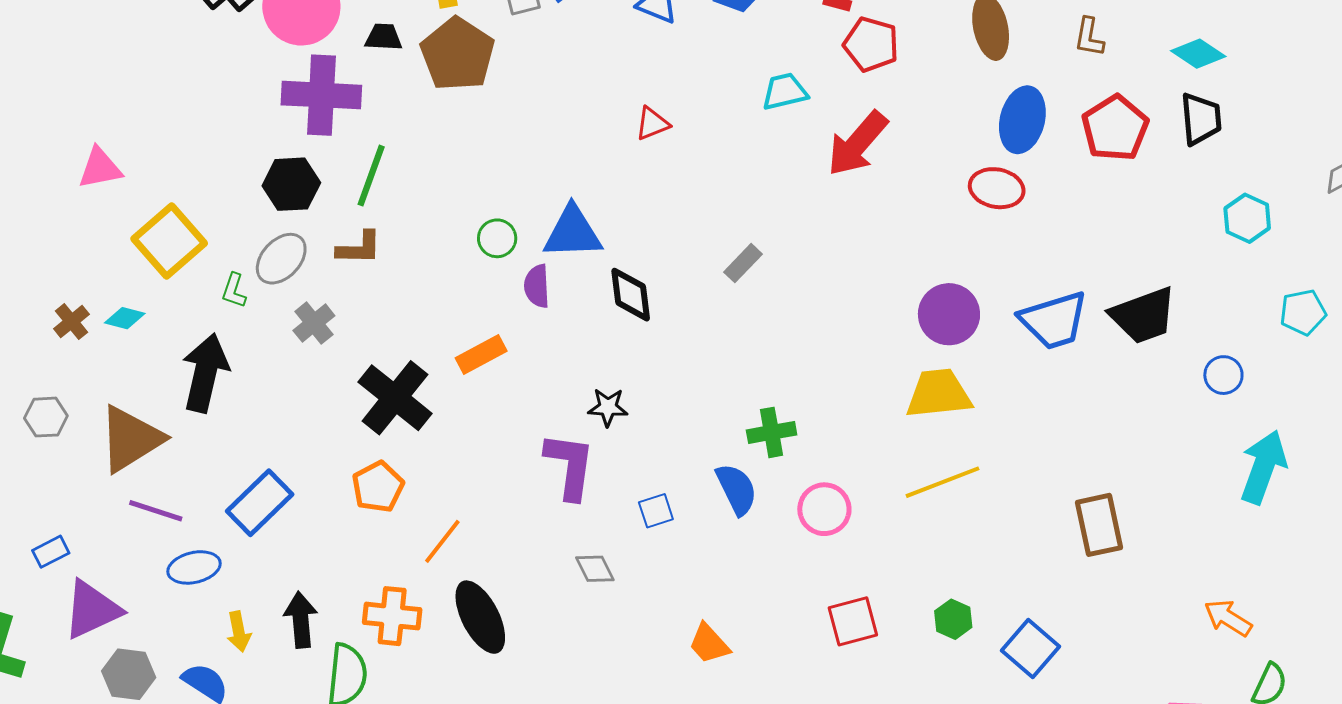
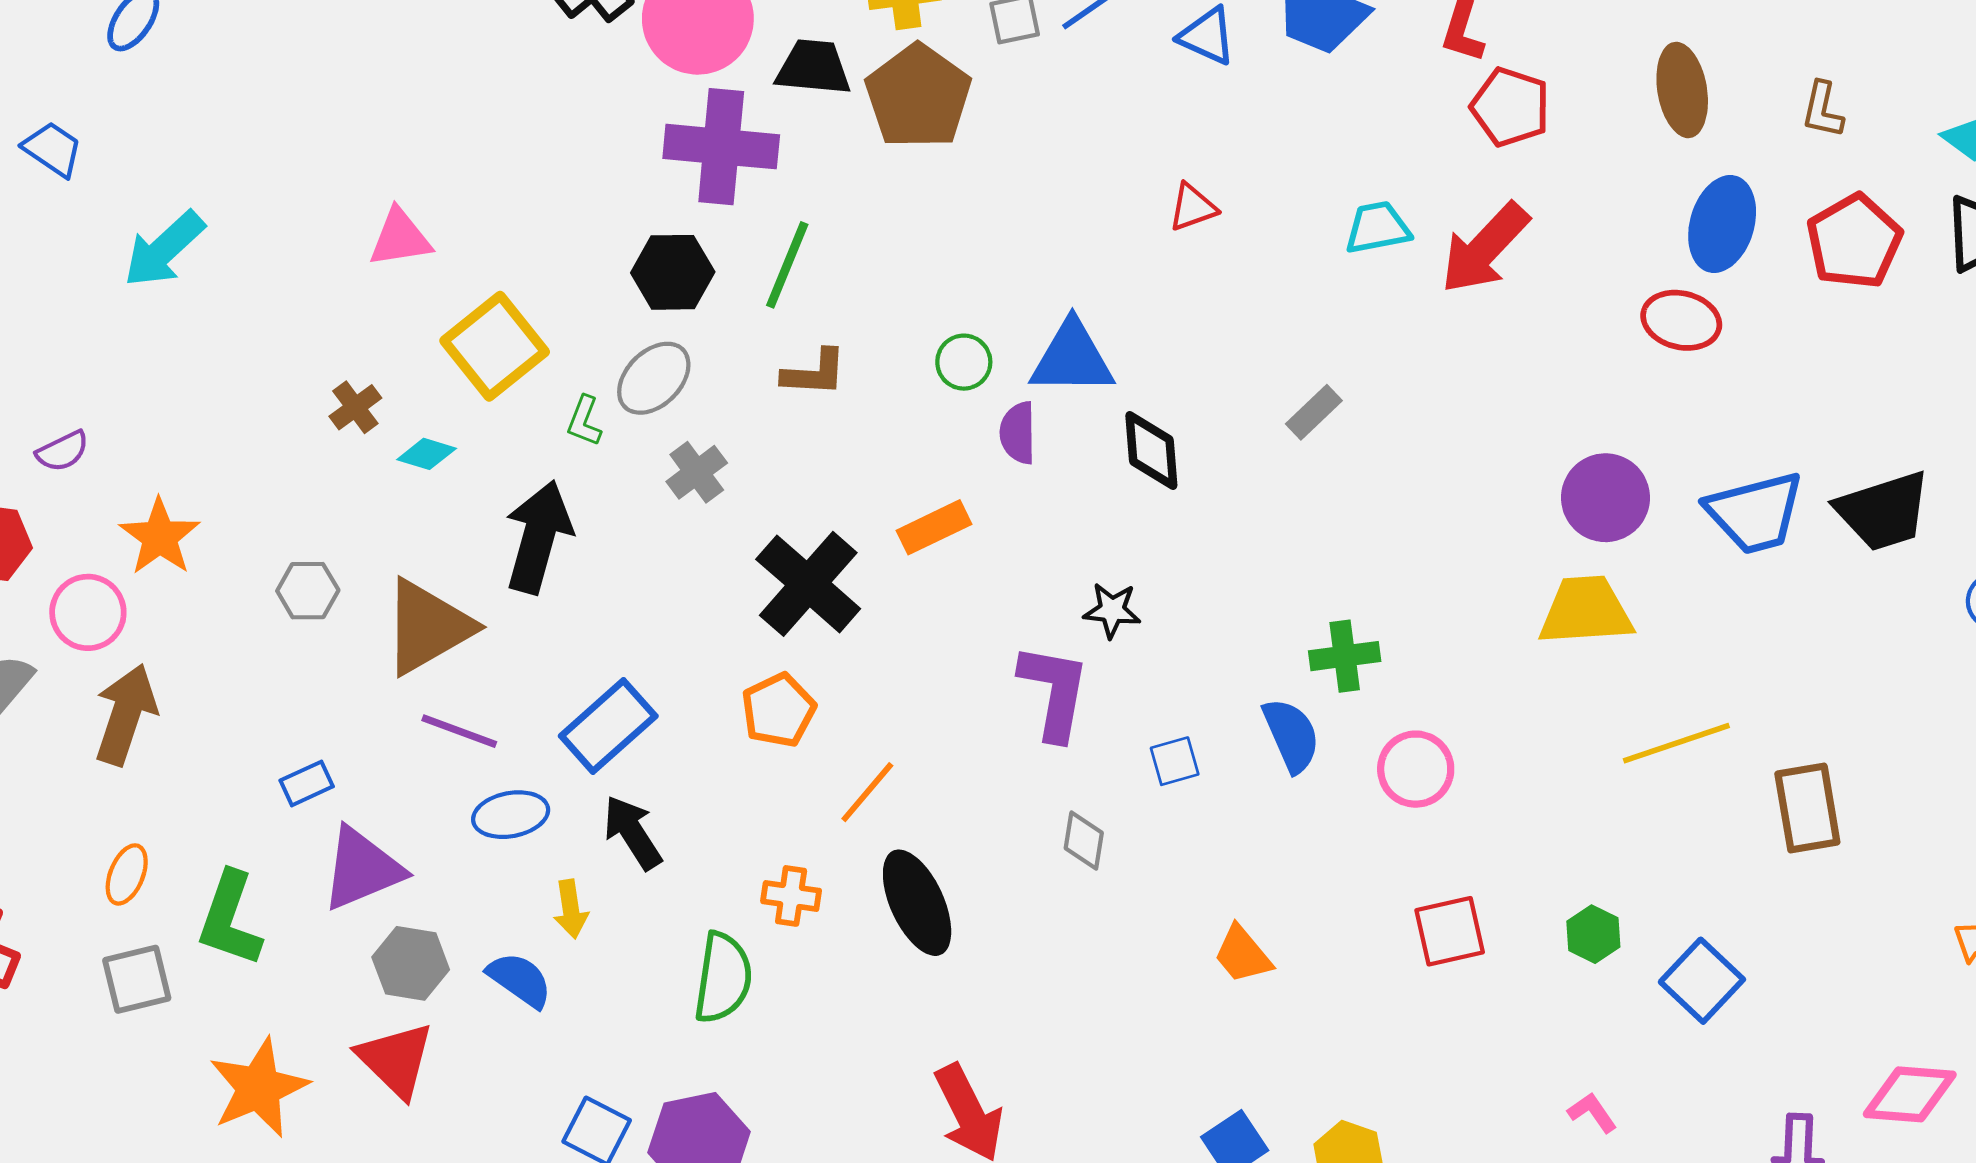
black trapezoid: (384, 37) -> (813, 68), size x1.4
cyan trapezoid: (785, 92) -> (1378, 228), moved
brown L-shape: (359, 248) -> (814, 373), moved
brown cross: (71, 322) -> (355, 407), moved
yellow line: (943, 482) -> (1676, 743), moved
gray diamond: (595, 569) -> (1084, 840), turned 33
orange cross: (392, 616) -> (791, 896), size x0.7
black arrow: (301, 620) -> (632, 832), moved, turned -30

